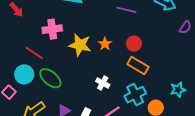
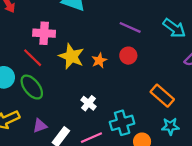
red circle: (134, 44) -> (128, 56), moved
red line: (34, 53) -> (33, 58), moved
orange rectangle: (138, 65) -> (162, 96), moved

